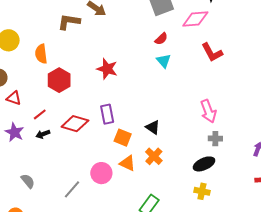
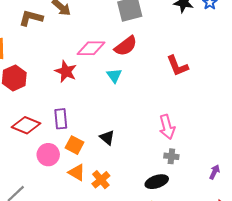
pink diamond: (195, 19) -> (91, 48), moved
red semicircle: (161, 39) -> (126, 46), size x1.6
cyan triangle: (164, 61) -> (114, 75), moved
orange cross: (154, 156) -> (101, 180), moved
pink circle: (101, 173) -> (48, 155), moved

